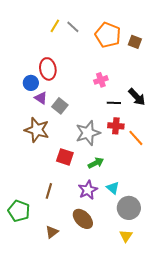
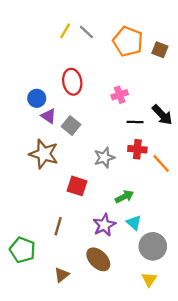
red ellipse: (48, 69) -> (72, 82), moved
gray star: (88, 133) -> (104, 158), size x0.7
green arrow: (96, 163) -> (124, 197), moved

